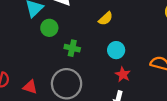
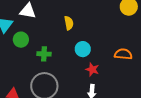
yellow semicircle: (106, 19) -> (69, 23), turned -48

